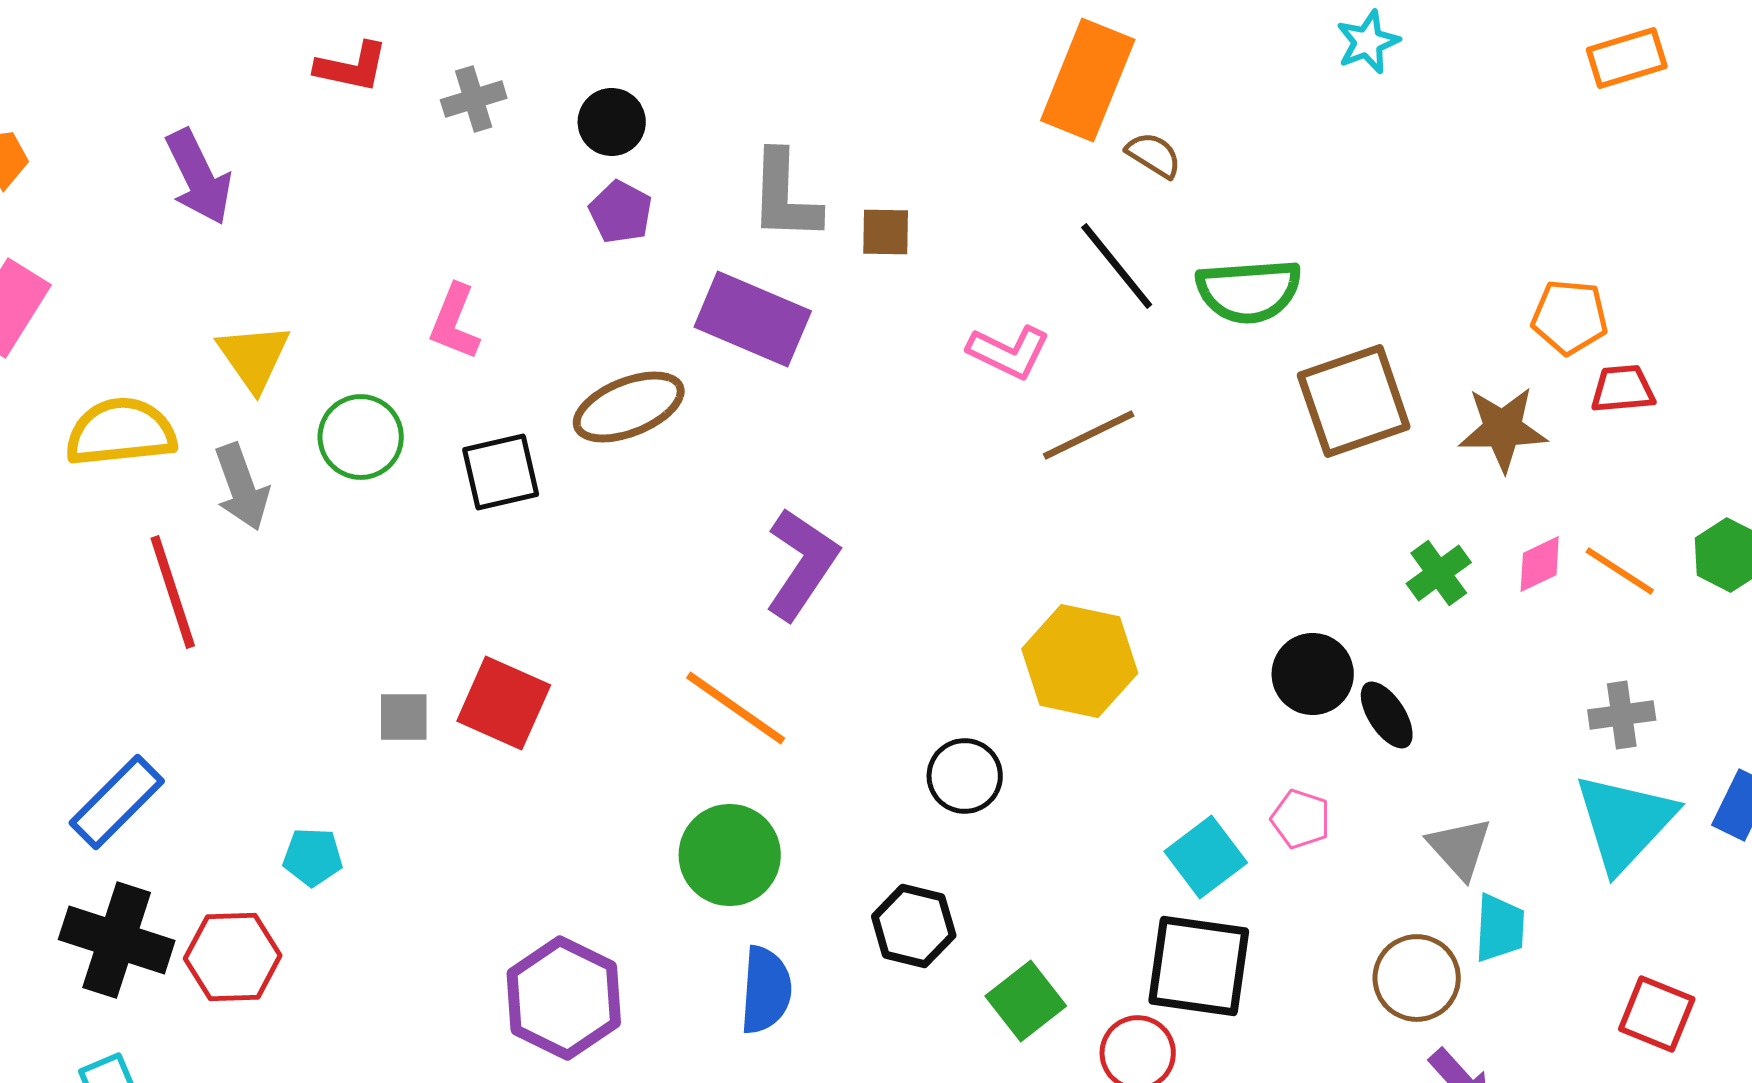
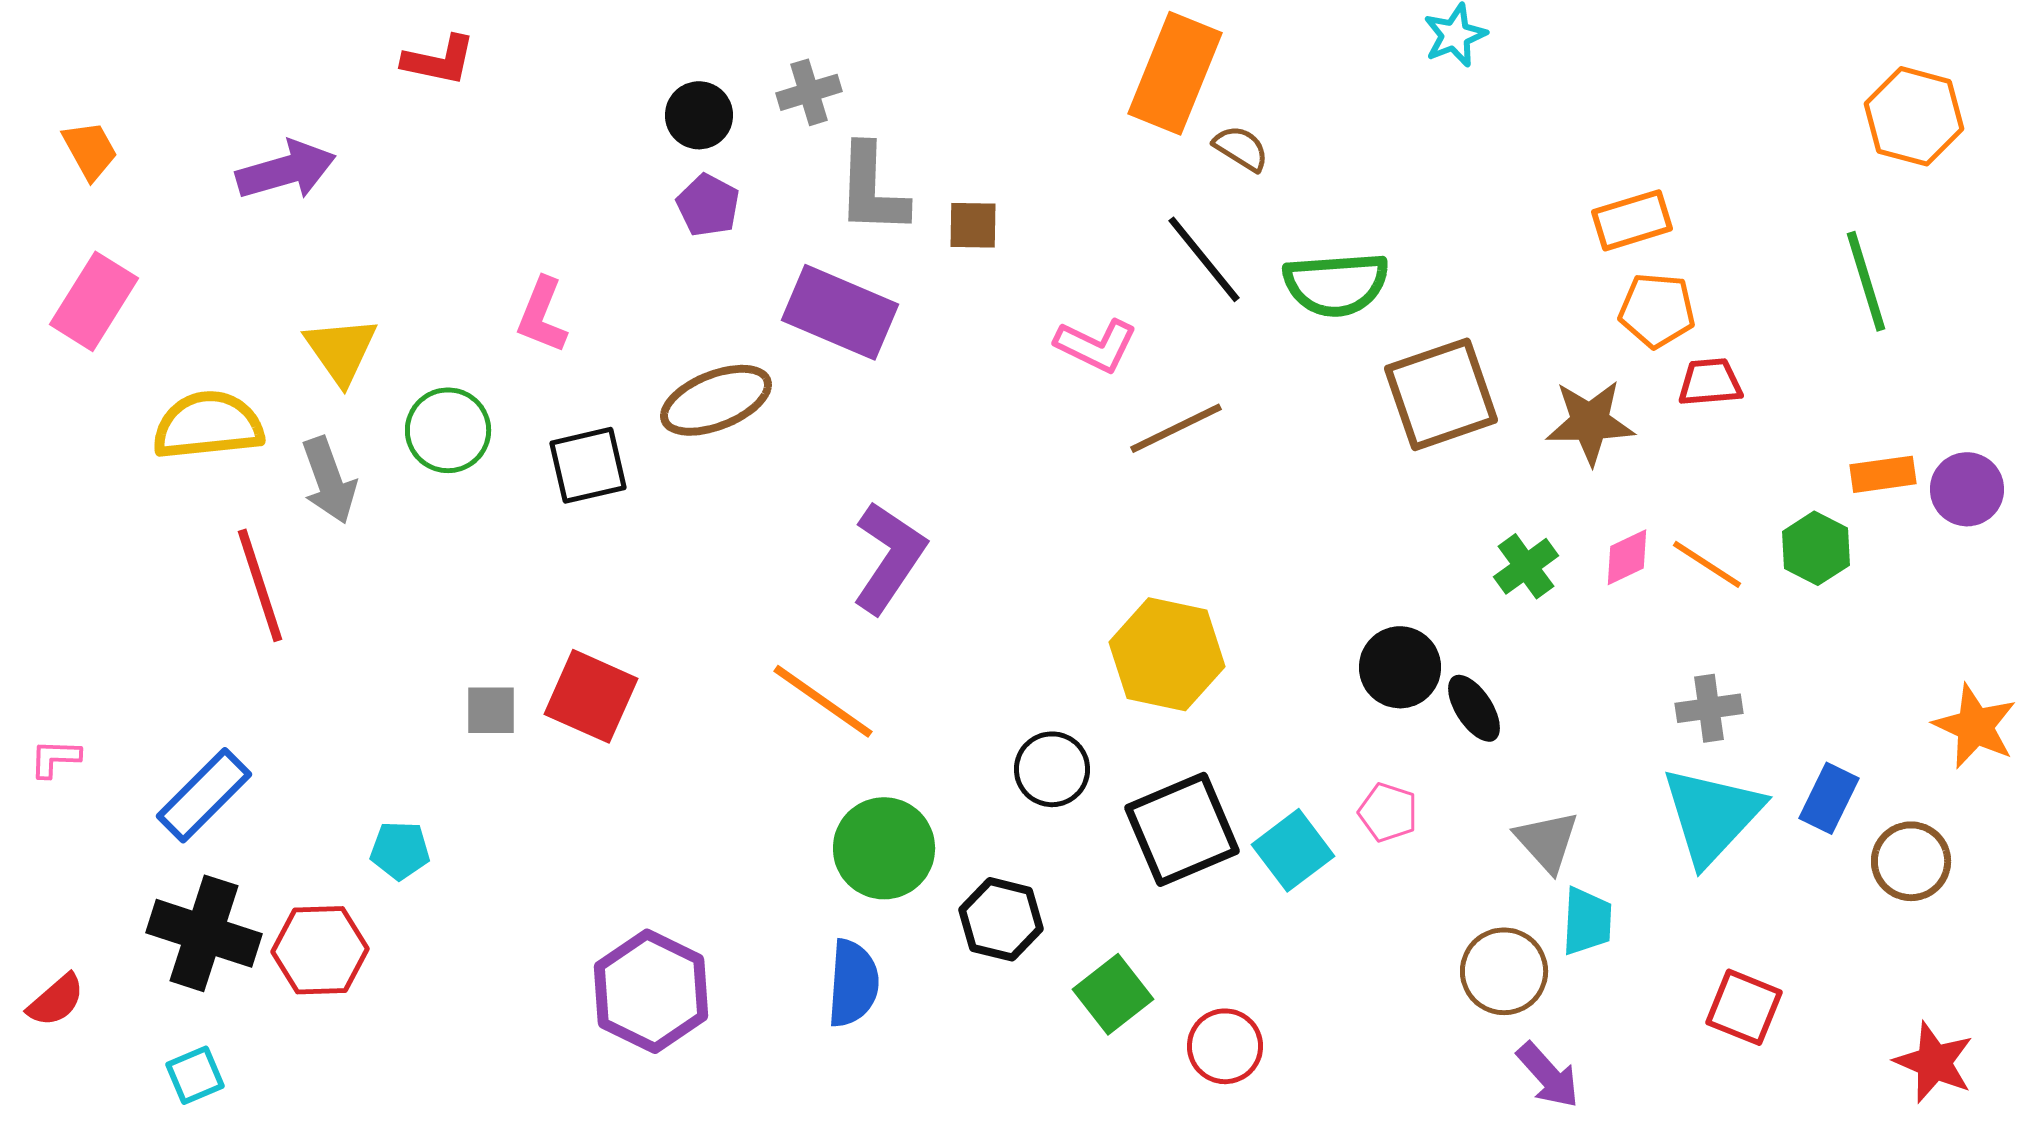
orange rectangle: (1627, 58) -> (1632, 220), moved
gray cross: (474, 99) -> (809, 92), moved
purple arrow: (199, 177) -> (286, 170), turned -80
green circle: (730, 855) -> (884, 848), moved
black square: (1199, 966) -> (1182, 829), moved, turned -31

